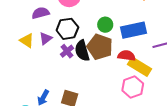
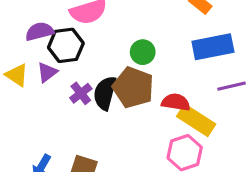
black hexagon: (67, 29) -> (66, 45), moved
blue rectangle: (133, 30) -> (213, 47), moved
black semicircle: (82, 51) -> (105, 93), turned 30

